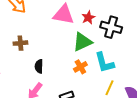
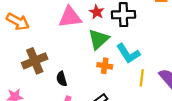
brown cross: (20, 43) -> (35, 61), size x1.6
orange cross: (80, 67) -> (105, 66), turned -32

